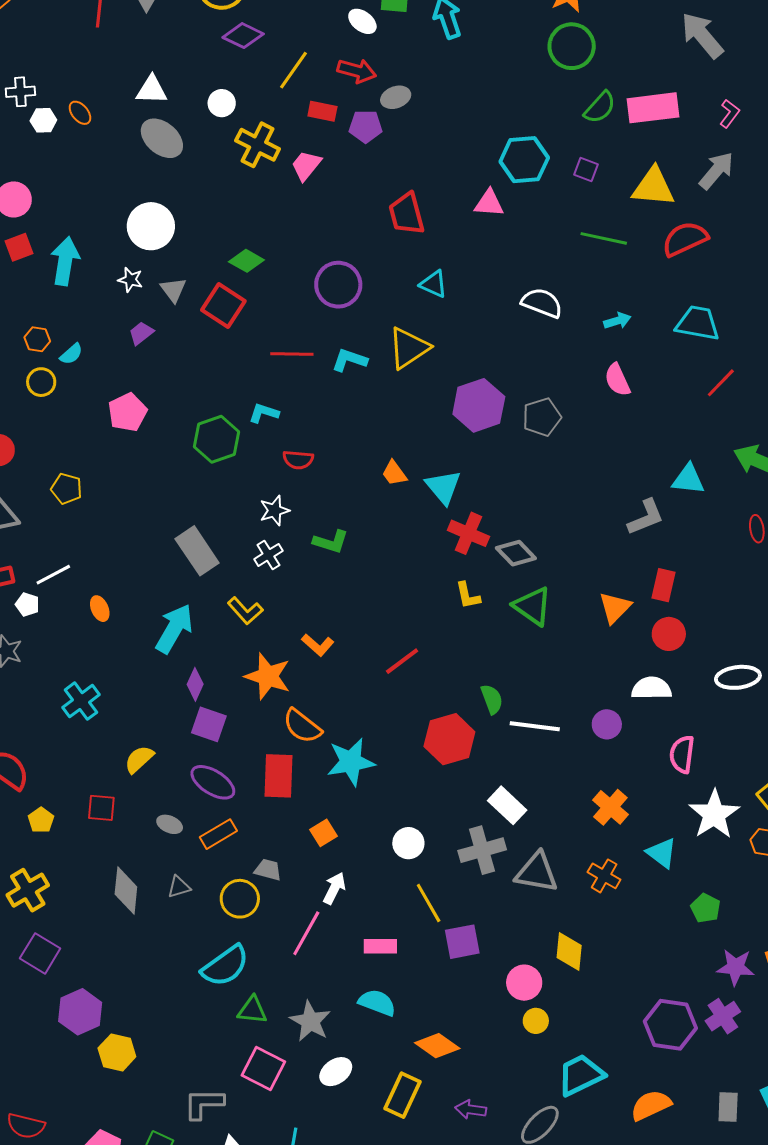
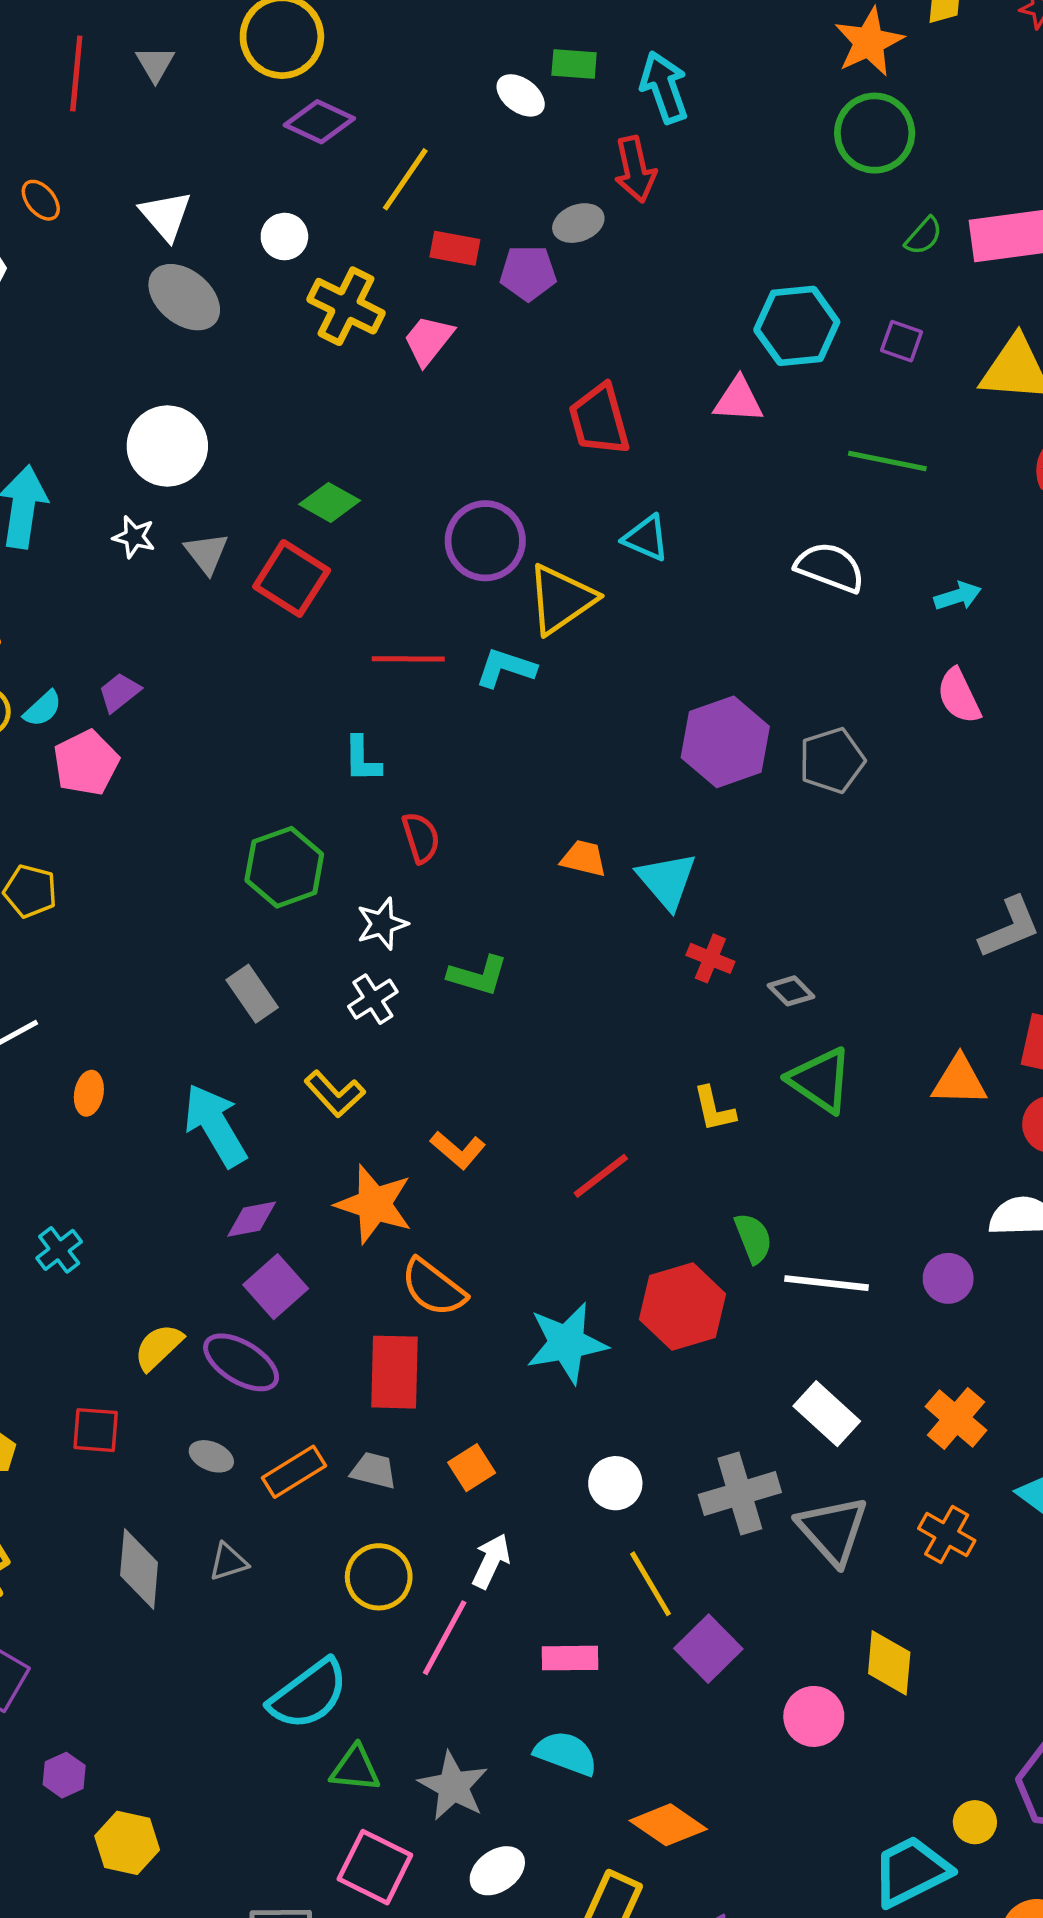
red arrow: (357, 71) -> (635, 169), moved, turned 63
white triangle: (152, 90) -> (166, 216), turned 48
green semicircle: (600, 107) -> (924, 236), size x0.7
orange ellipse: (80, 113) -> (41, 200), moved
green line: (604, 238) -> (887, 461), moved
purple trapezoid: (141, 333) -> (119, 692), moved
yellow triangle: (409, 348) -> (561, 599), moved
cyan semicircle: (71, 354) -> (43, 709), moved
pink pentagon: (127, 412) -> (86, 763), moved
cyan L-shape: (264, 413) -> (362, 759), turned -108
green hexagon: (216, 439) -> (284, 867), moved
red semicircle: (298, 460) -> (421, 838), turned -112
orange trapezoid: (394, 473) -> (584, 858), turned 140
red cross: (468, 533) -> (710, 958), size x0.7
gray rectangle: (197, 551) -> (252, 994), size x0.7
gray diamond: (516, 553) -> (791, 991), size x0.7
yellow L-shape: (468, 596) -> (714, 1109), moved
orange triangle: (615, 608) -> (959, 1081), turned 48
orange ellipse: (100, 609) -> (89, 1093), turned 35
cyan arrow: (174, 629) -> (215, 1125), turned -60
purple diamond: (195, 684) -> (252, 1219), turned 56
cyan cross: (81, 701) -> (59, 1250), size x0.7
purple square: (209, 724) -> (276, 1287), turned 30
cyan star: (351, 762) -> (567, 1343), moved
purple ellipse: (213, 782) -> (241, 1362), moved
white rectangle: (507, 805) -> (827, 1414), moved
gray trapezoid: (268, 870) -> (374, 1470), moved
gray triangle: (537, 872) -> (833, 1530), turned 39
yellow circle: (240, 899) -> (379, 1577), moved
purple square: (462, 942) -> (708, 1649), turned -33
purple hexagon: (80, 1012) -> (64, 1775), size x0.6
yellow circle: (536, 1021) -> (975, 1822), moved

